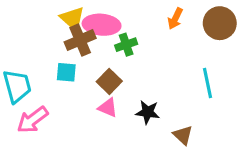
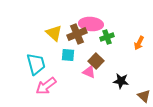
yellow triangle: (72, 19) -> (54, 33), moved
orange arrow: (175, 19) -> (139, 43), moved
pink triangle: (108, 108) -> (89, 72), moved

